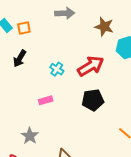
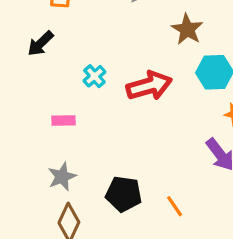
black pentagon: (93, 100) -> (124, 194), moved
gray star: (30, 136) -> (62, 177), moved

